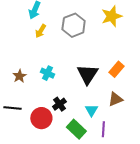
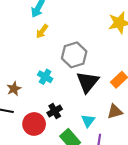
gray hexagon: (74, 25) -> (74, 55), moved
brown star: (20, 76) -> (14, 89), moved

